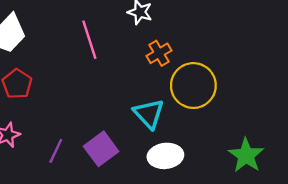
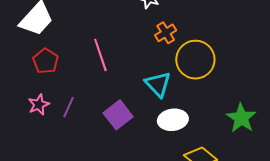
pink line: (89, 40) -> (100, 55), moved
purple line: (56, 151) -> (69, 107), moved

